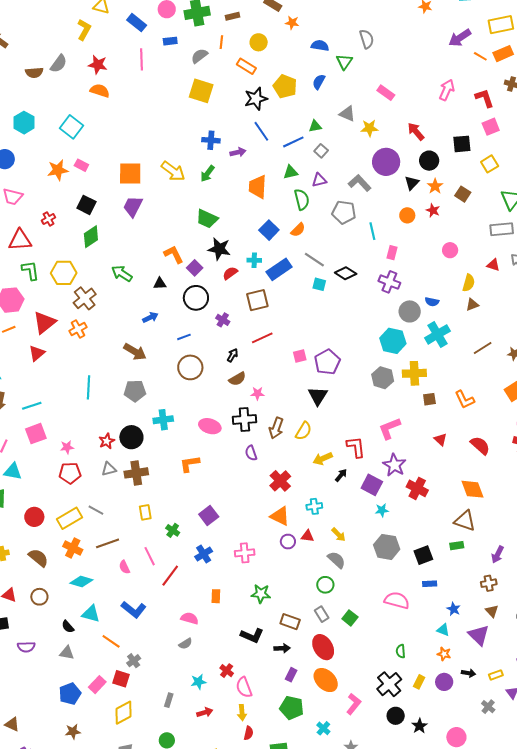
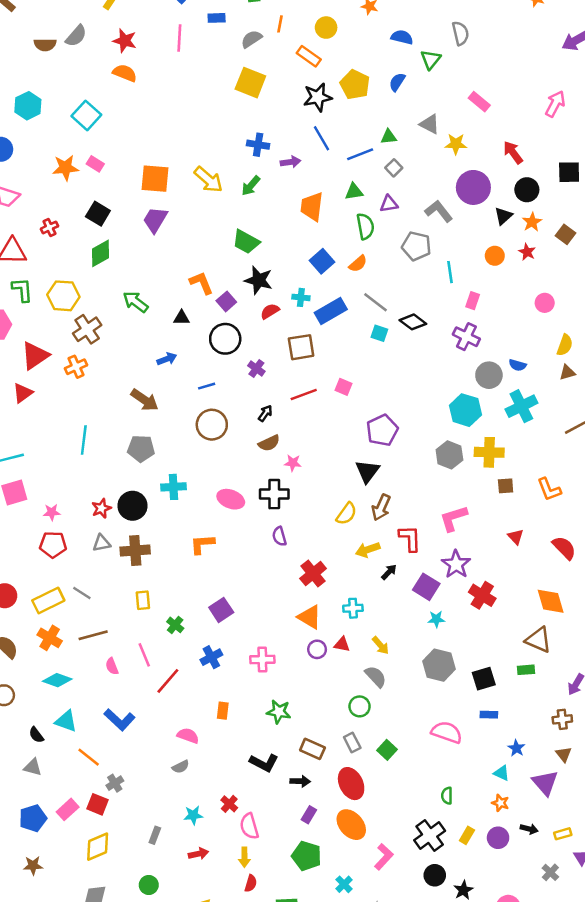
pink square: (300, 356) -> (344, 387), moved, turned 32
brown arrow: (276, 428) -> (381, 507), moved

